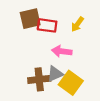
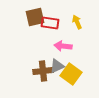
yellow arrow: (77, 24) -> (77, 22), turned 120

